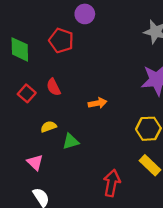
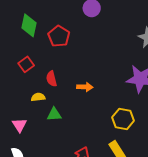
red pentagon: (61, 41) -> (59, 36), moved
red semicircle: (54, 87) -> (52, 79), moved

